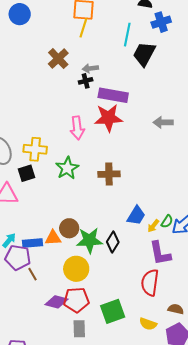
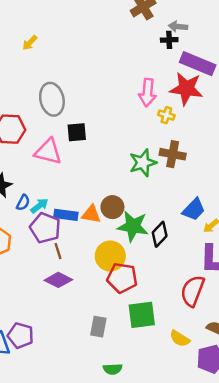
yellow cross: (35, 149) -> (166, 115), moved, size x0.6
green star: (67, 168) -> (143, 163), moved
red pentagon: (76, 300) -> (122, 278), moved
purple diamond: (56, 302) -> (58, 280), moved

